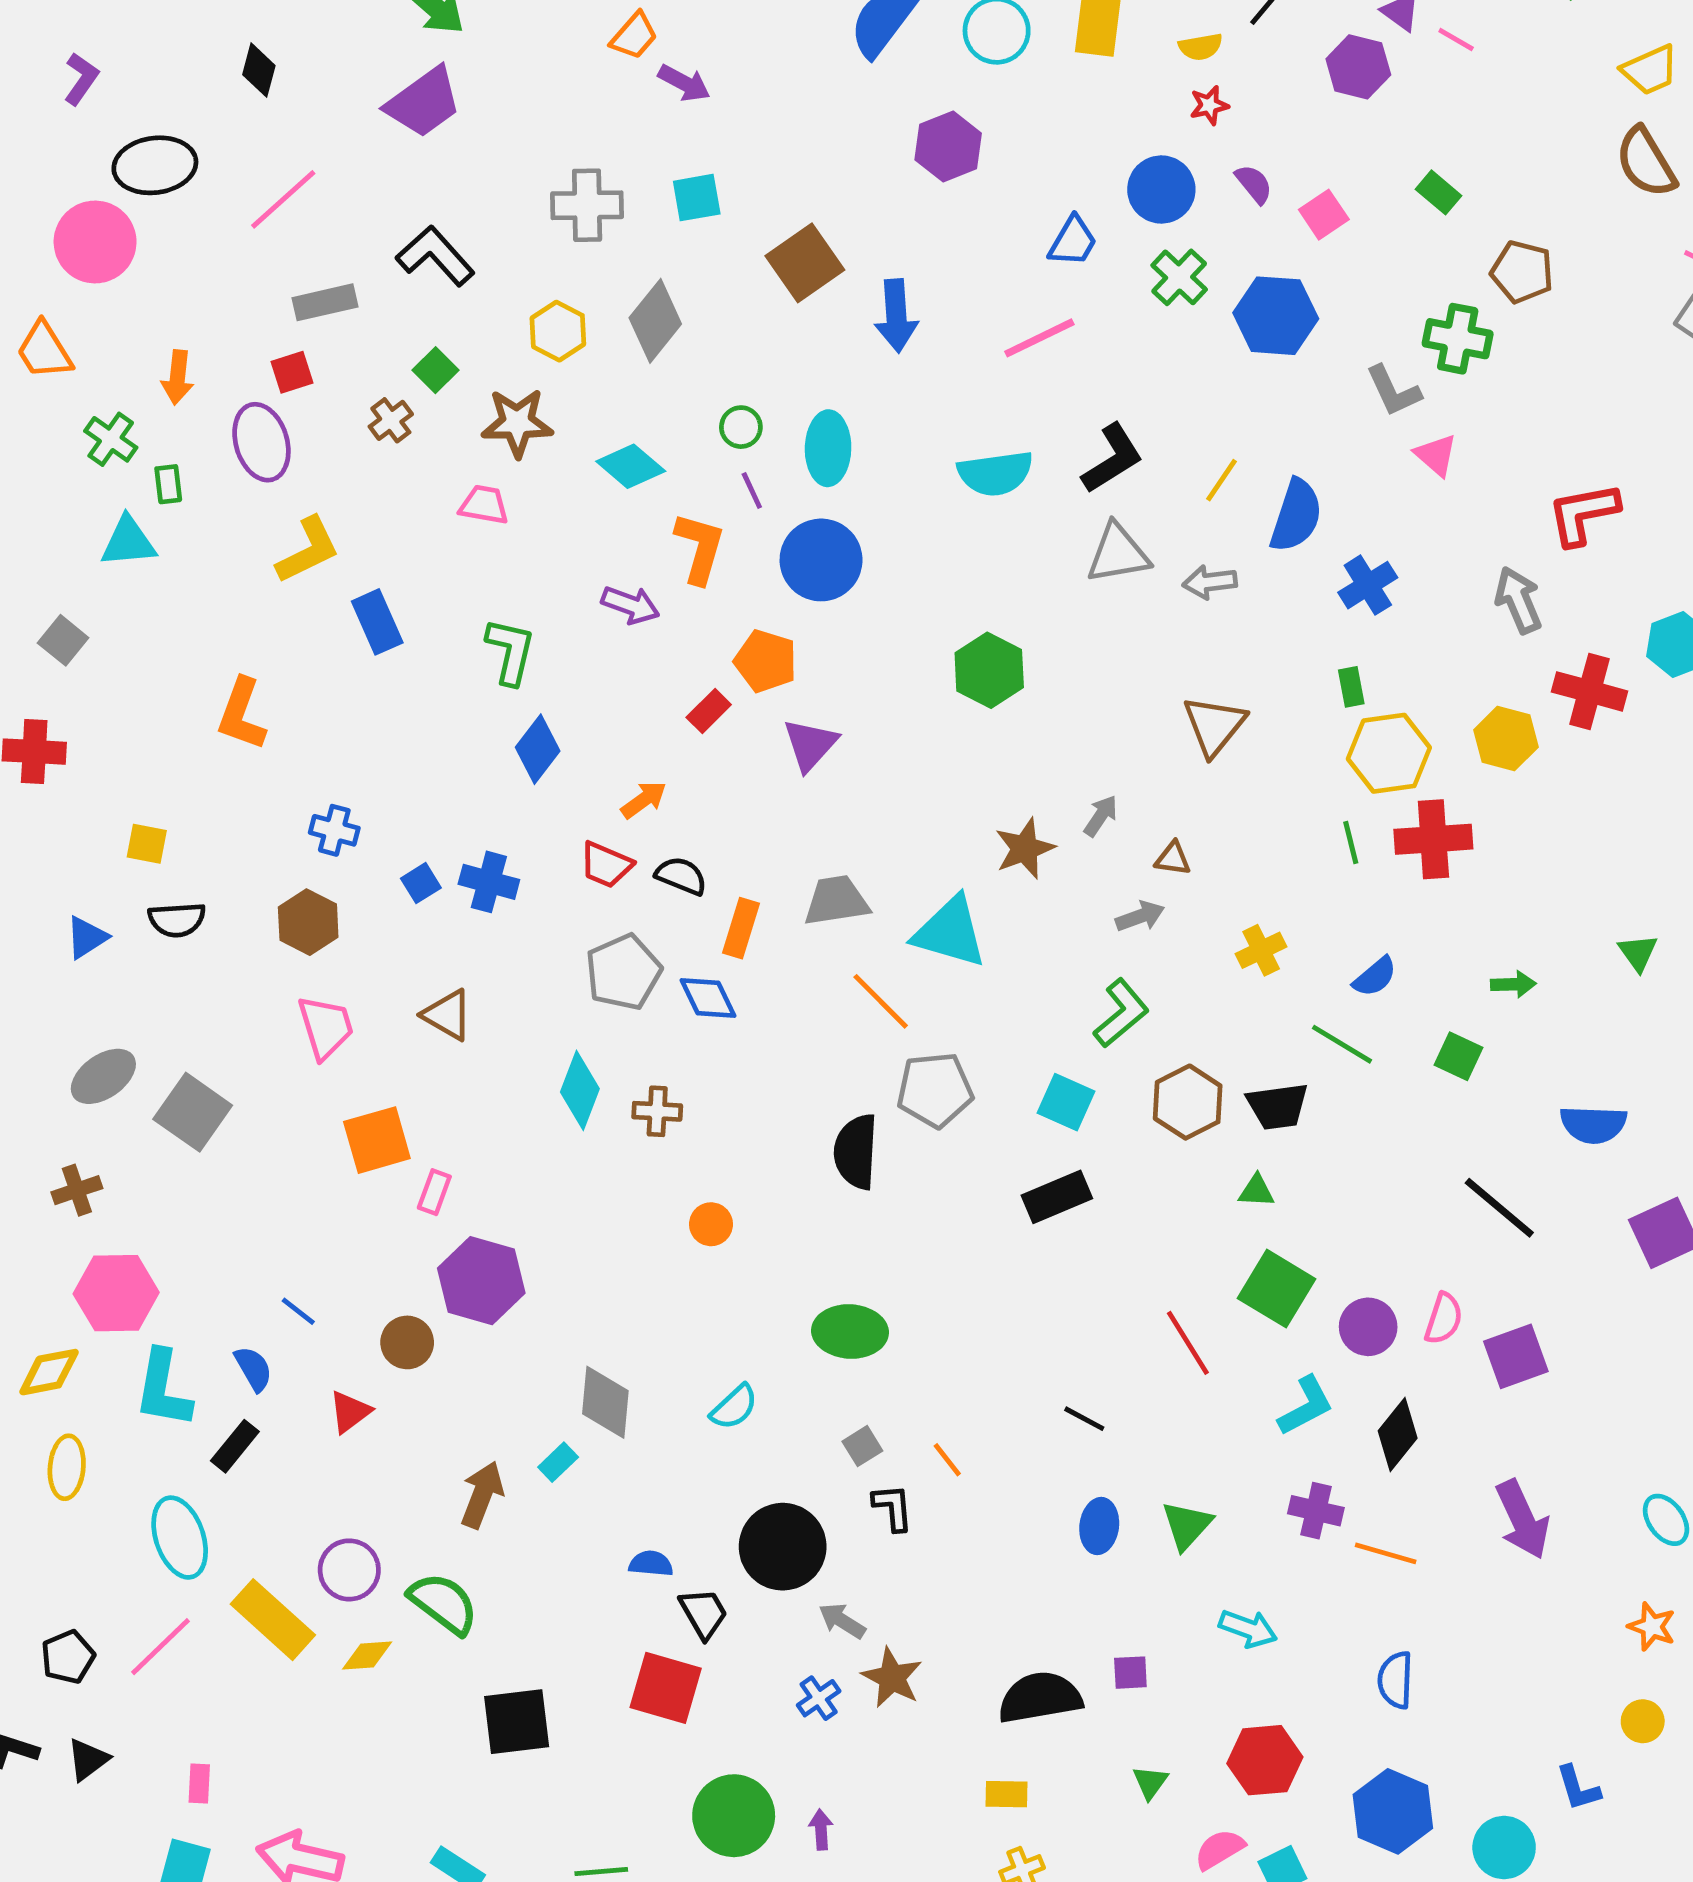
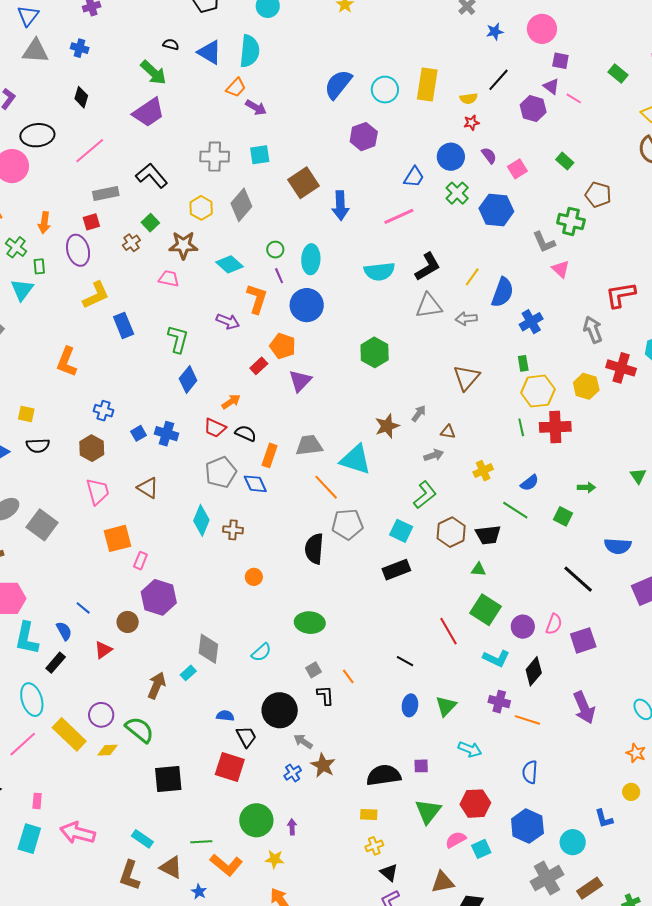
cyan triangle: (128, 542) -> (22, 290), turned -50
cyan L-shape: (1306, 1406) -> (496, 658), turned 52
green triangle: (1150, 1782) -> (428, 811), size x1.8

